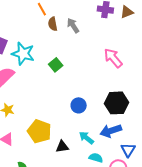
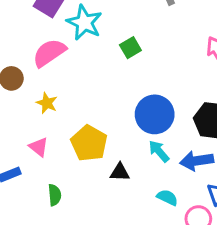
blue circle: (79, 105) -> (155, 114), size x1.6
cyan arrow: (86, 138) -> (159, 151), moved

